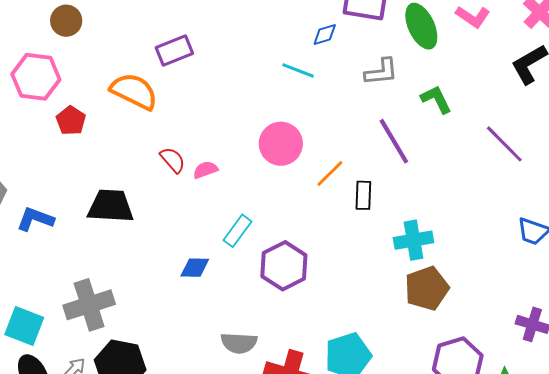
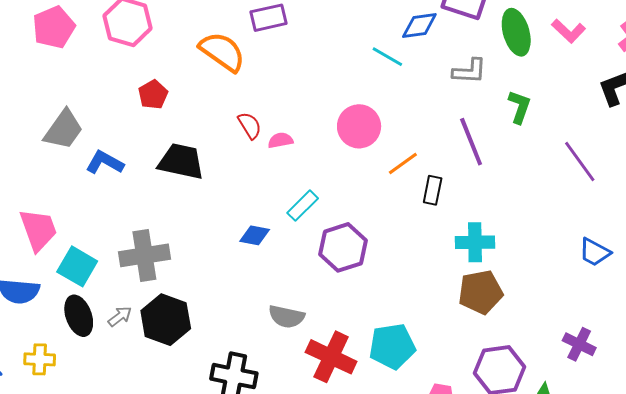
blue diamond: (325, 35) -> (419, 25), size x1.4
green L-shape: (436, 99) -> (519, 107), turned 36
red pentagon: (71, 121) -> (153, 95), moved

